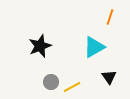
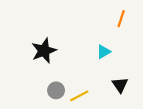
cyan triangle: (94, 47) -> (104, 52), size x0.6

